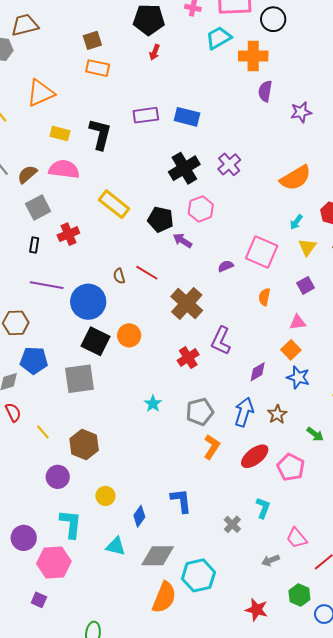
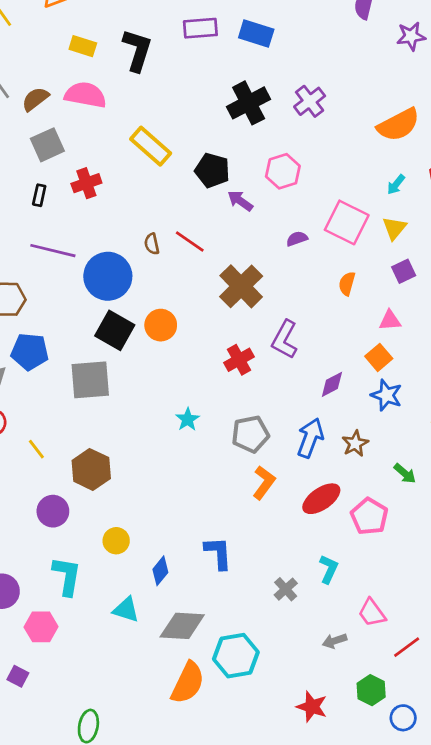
pink hexagon: (201, 209) -> (283, 171), moved
yellow triangle: (307, 247) -> (394, 228), moved
pink hexagon: (54, 562) -> (41, 627), size x0.7

